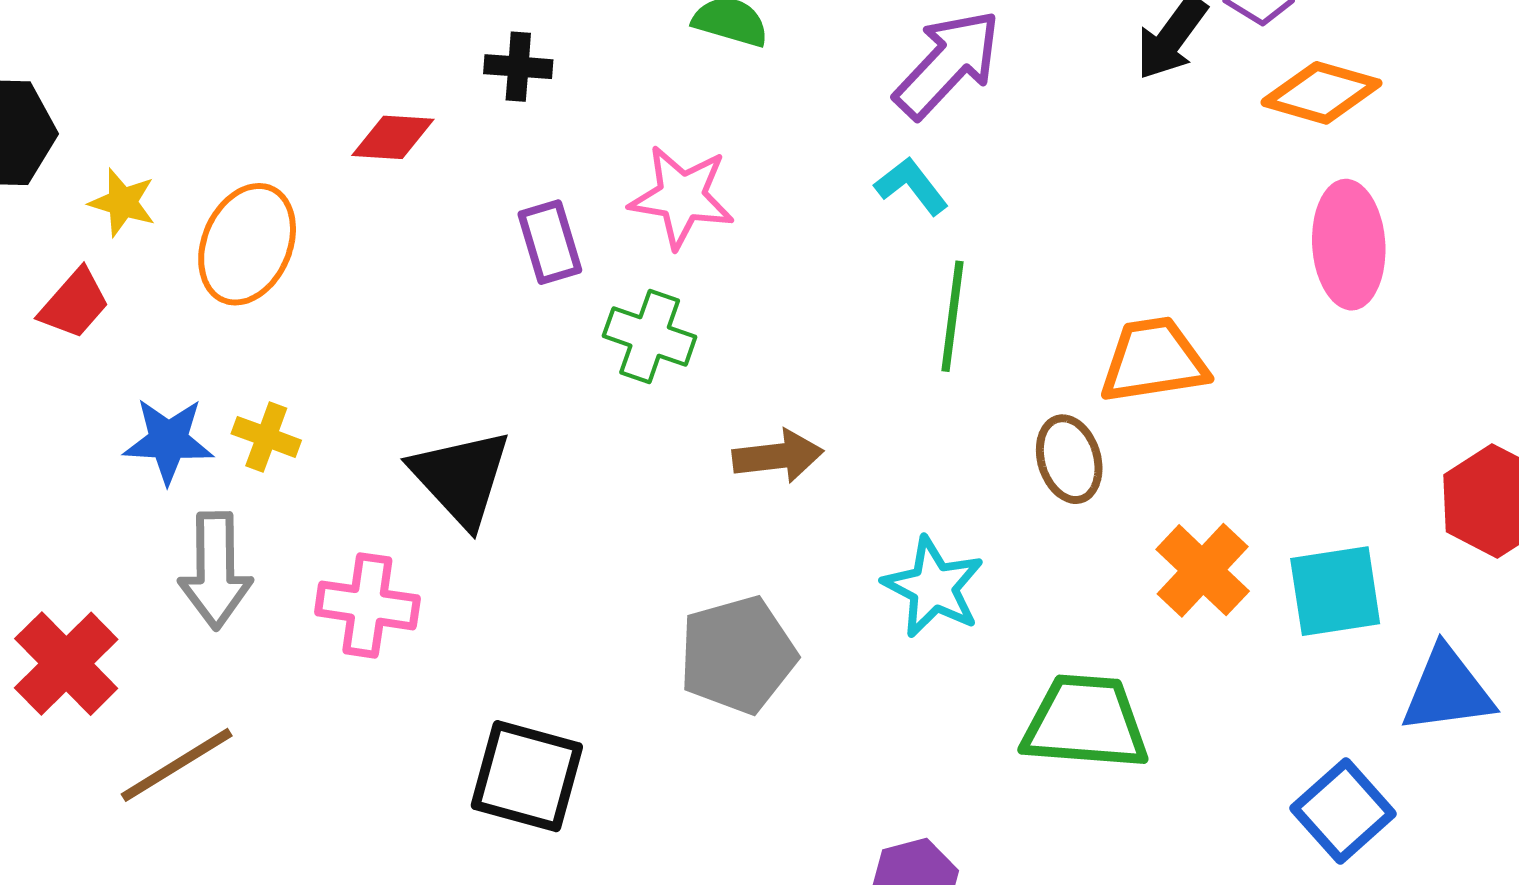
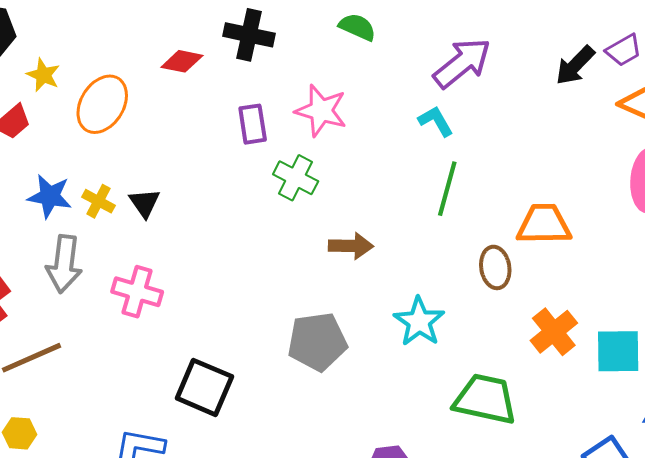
black cross: (518, 67) -> (249, 35), size x1.5
black triangle: (461, 478) -> (144, 203), moved, size x0.6

